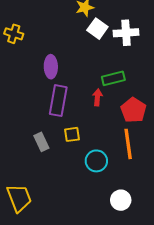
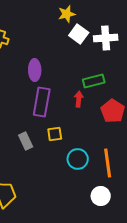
orange line: (128, 144) -> (108, 163), moved

